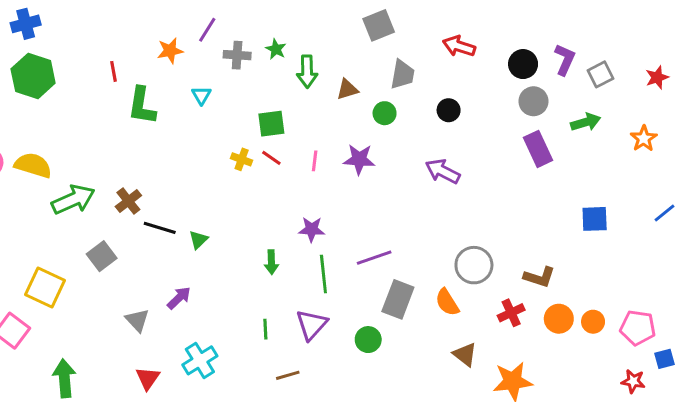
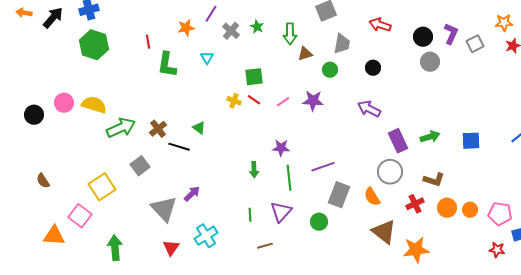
gray cross: (237, 55) -> (231, 31), turned 36
green arrow: (307, 71) -> (290, 34), moved
green arrow: (586, 122) -> (430, 137), moved
orange star: (644, 139) -> (504, 23), moved, turned 30
purple rectangle: (538, 149) -> (398, 141), moved
pink line: (315, 161) -> (283, 102), turned 48
green triangle: (198, 240) -> (199, 128), moved, turned -40
yellow square: (45, 287) -> (102, 187), turned 32
gray triangle: (137, 320) -> (164, 209), size x1.6
brown triangle: (465, 354) -> (384, 232), size x1.5

